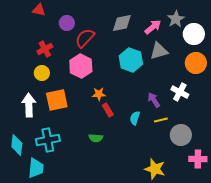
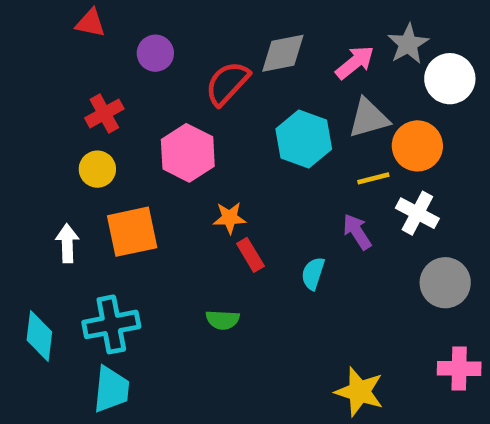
red semicircle: (85, 38) -> (227, 83), moved
orange circle: (196, 63) -> (417, 146), moved
white arrow: (29, 105) -> (67, 243), size x0.7
yellow line: (161, 120) -> (373, 178), moved
gray circle: (181, 135) -> (445, 283), moved
cyan trapezoid: (36, 168) -> (111, 389), moved

